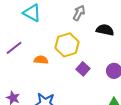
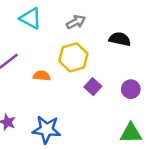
gray arrow: (79, 13) -> (76, 22), moved, turned 35

